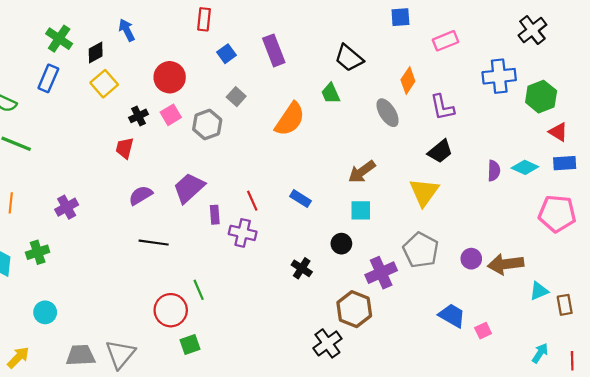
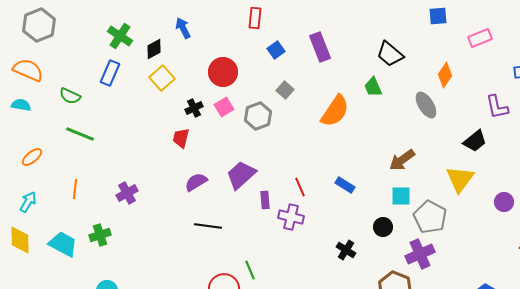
purple L-shape: (442, 107) -> (497, 107), moved
gray pentagon: (421, 250) -> (430, 217), moved
purple circle: (471, 259) -> (504, 202), moved

